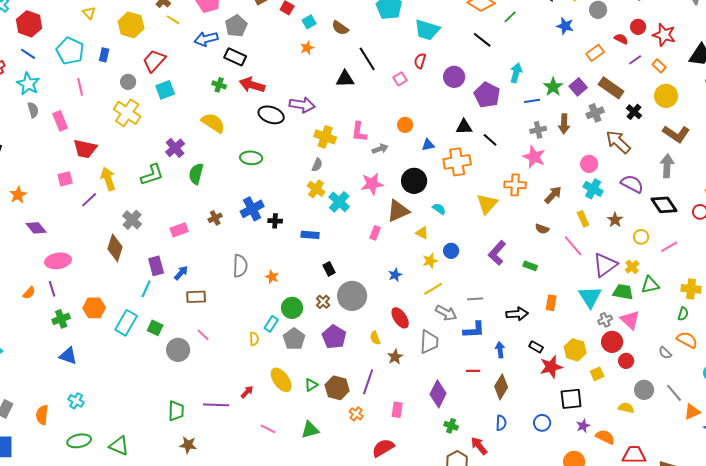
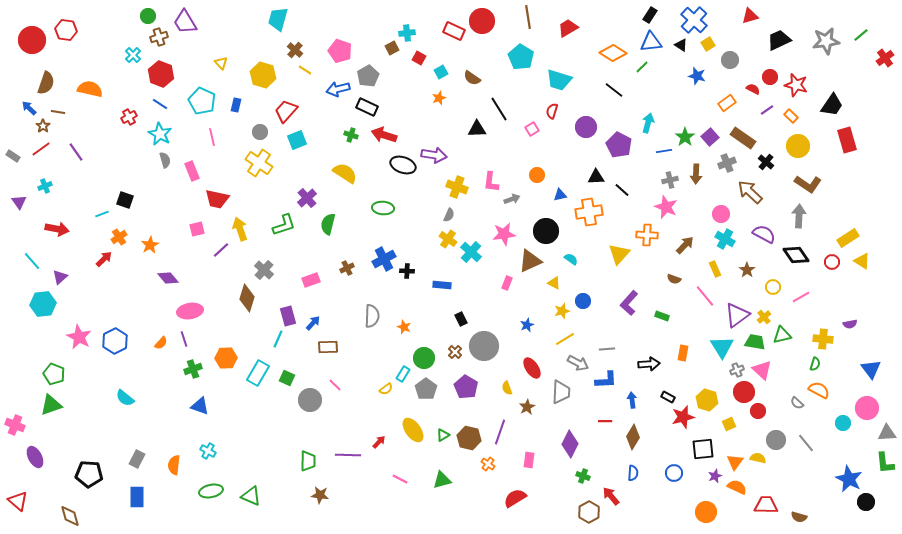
yellow semicircle: (254, 339) -> (386, 389), turned 56
orange triangle: (692, 412) -> (735, 462), moved, turned -30

